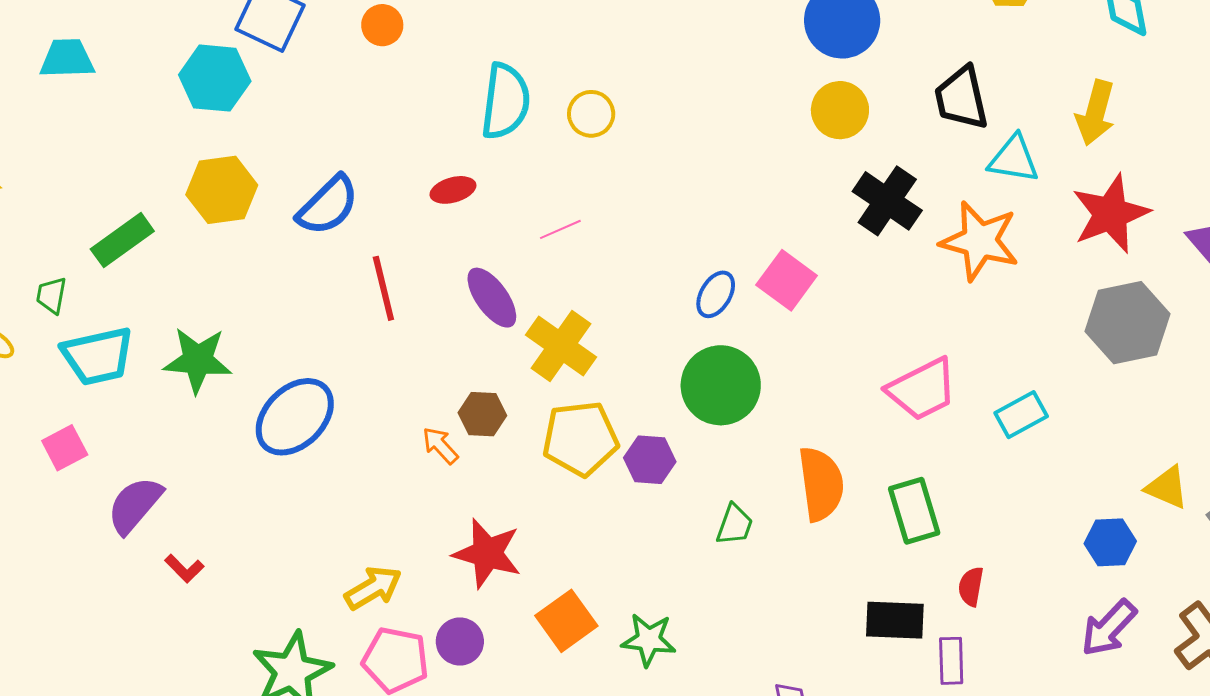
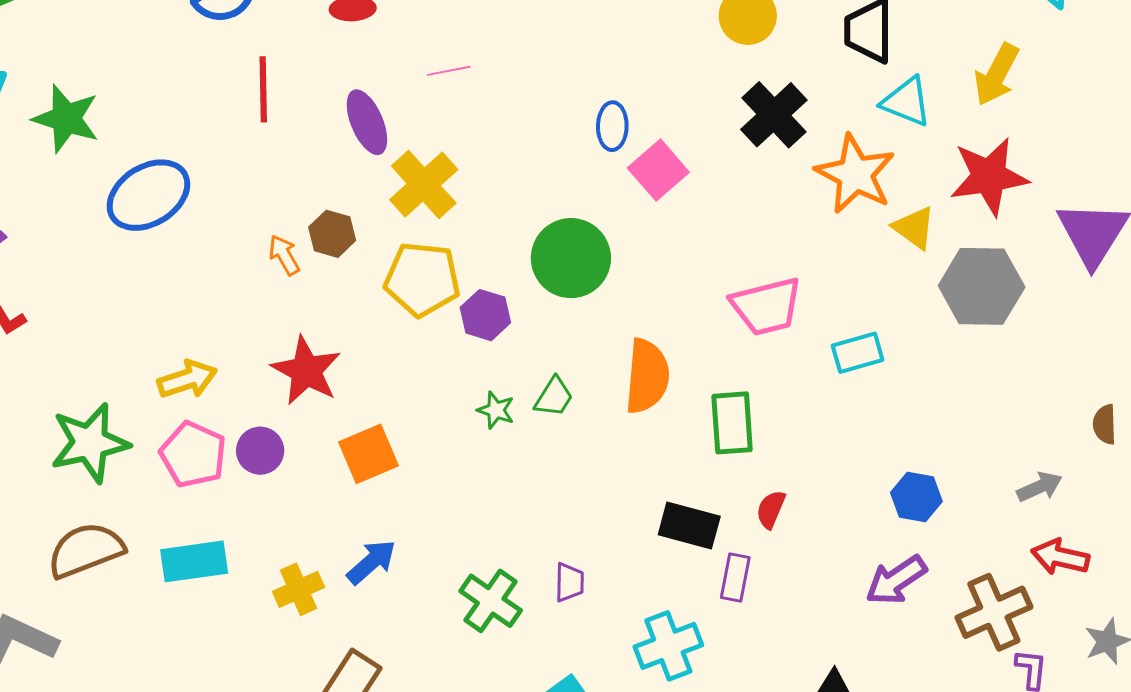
blue ellipse: (716, 294) -> (612, 126), moved, turned -42
yellow triangle: (1167, 487) -> (914, 228), moved
green star: (649, 640) -> (496, 410), moved, size x0.7

